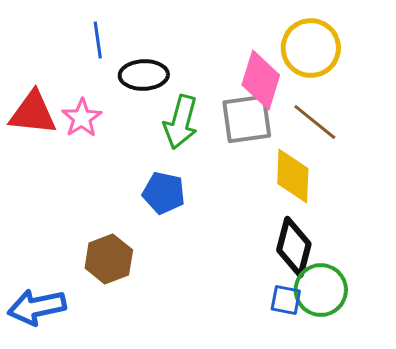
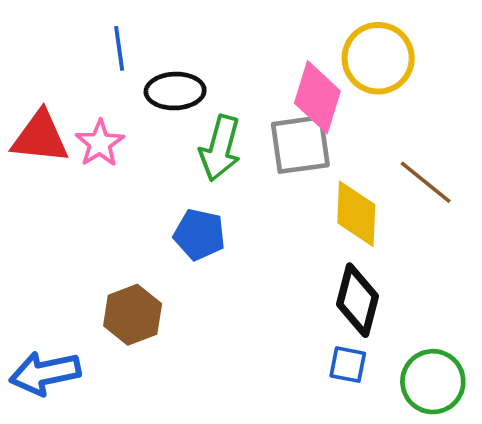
brown line: (315, 122) -> (426, 182), moved
green circle: (321, 290) -> (433, 382), moved

